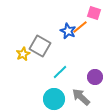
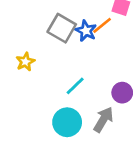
gray square: (40, 46) -> (62, 28), moved
gray arrow: (81, 97) -> (103, 120), turned 78

